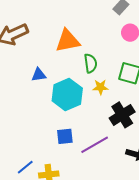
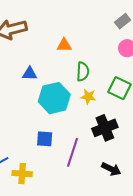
orange triangle: (68, 41) -> (64, 45), size x0.6
purple line: (95, 145) -> (72, 152), turned -52

